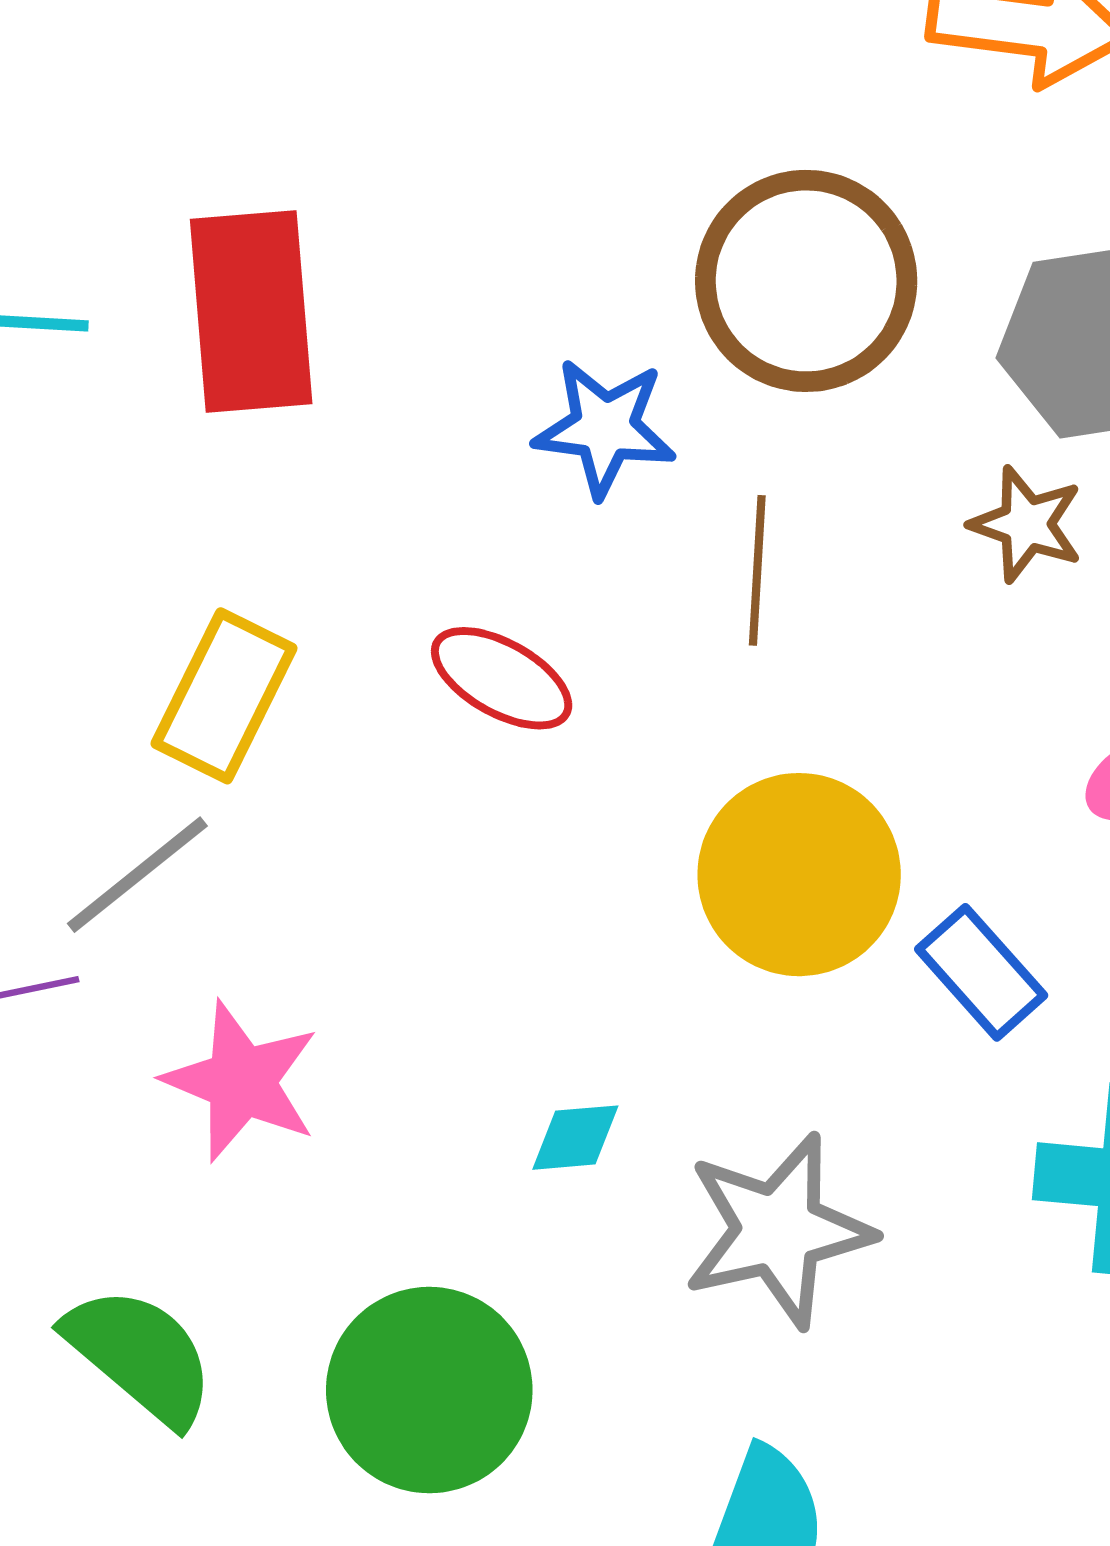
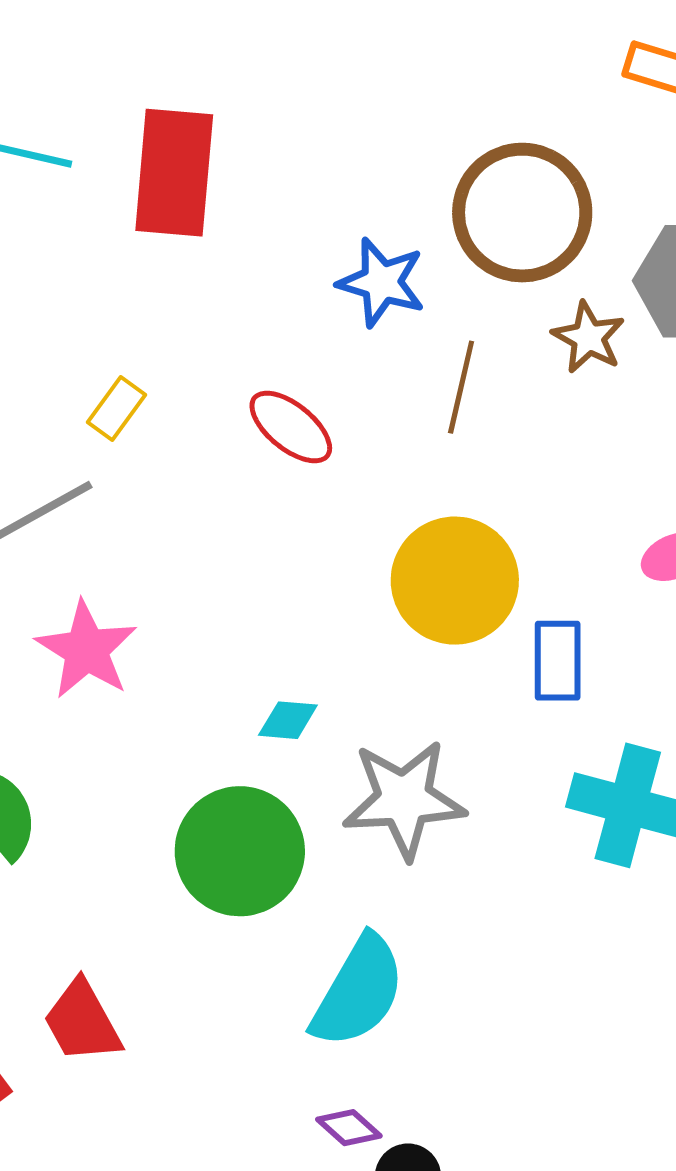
brown star: (1026, 524) -> (588, 337), moved
yellow rectangle: (224, 696) -> (117, 409), size x0.6
blue rectangle: (981, 972) -> (558, 661), turned 32
green circle: (429, 1390) -> (240, 851), moved

